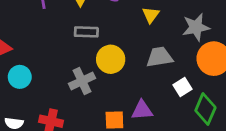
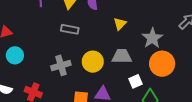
gray star: (196, 27) -> (152, 38), turned -30
yellow circle: (111, 59) -> (93, 62), moved

